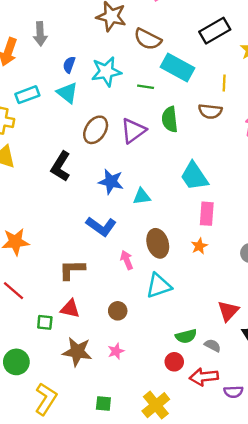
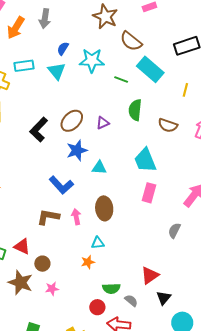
brown semicircle: (210, 111) -> (168, 125), moved
brown ellipse: (96, 130) -> (72, 121), moved
purple triangle: (133, 131) -> (103, 123), moved, size x0.6
blue star: (111, 182) -> (77, 150), turned 30
orange star: (199, 246) -> (88, 262), moved
brown L-shape: (72, 270) -> (48, 217), moved
cyan triangle: (159, 286) -> (98, 243), size x0.6
brown circle: (118, 311) -> (42, 264), moved

